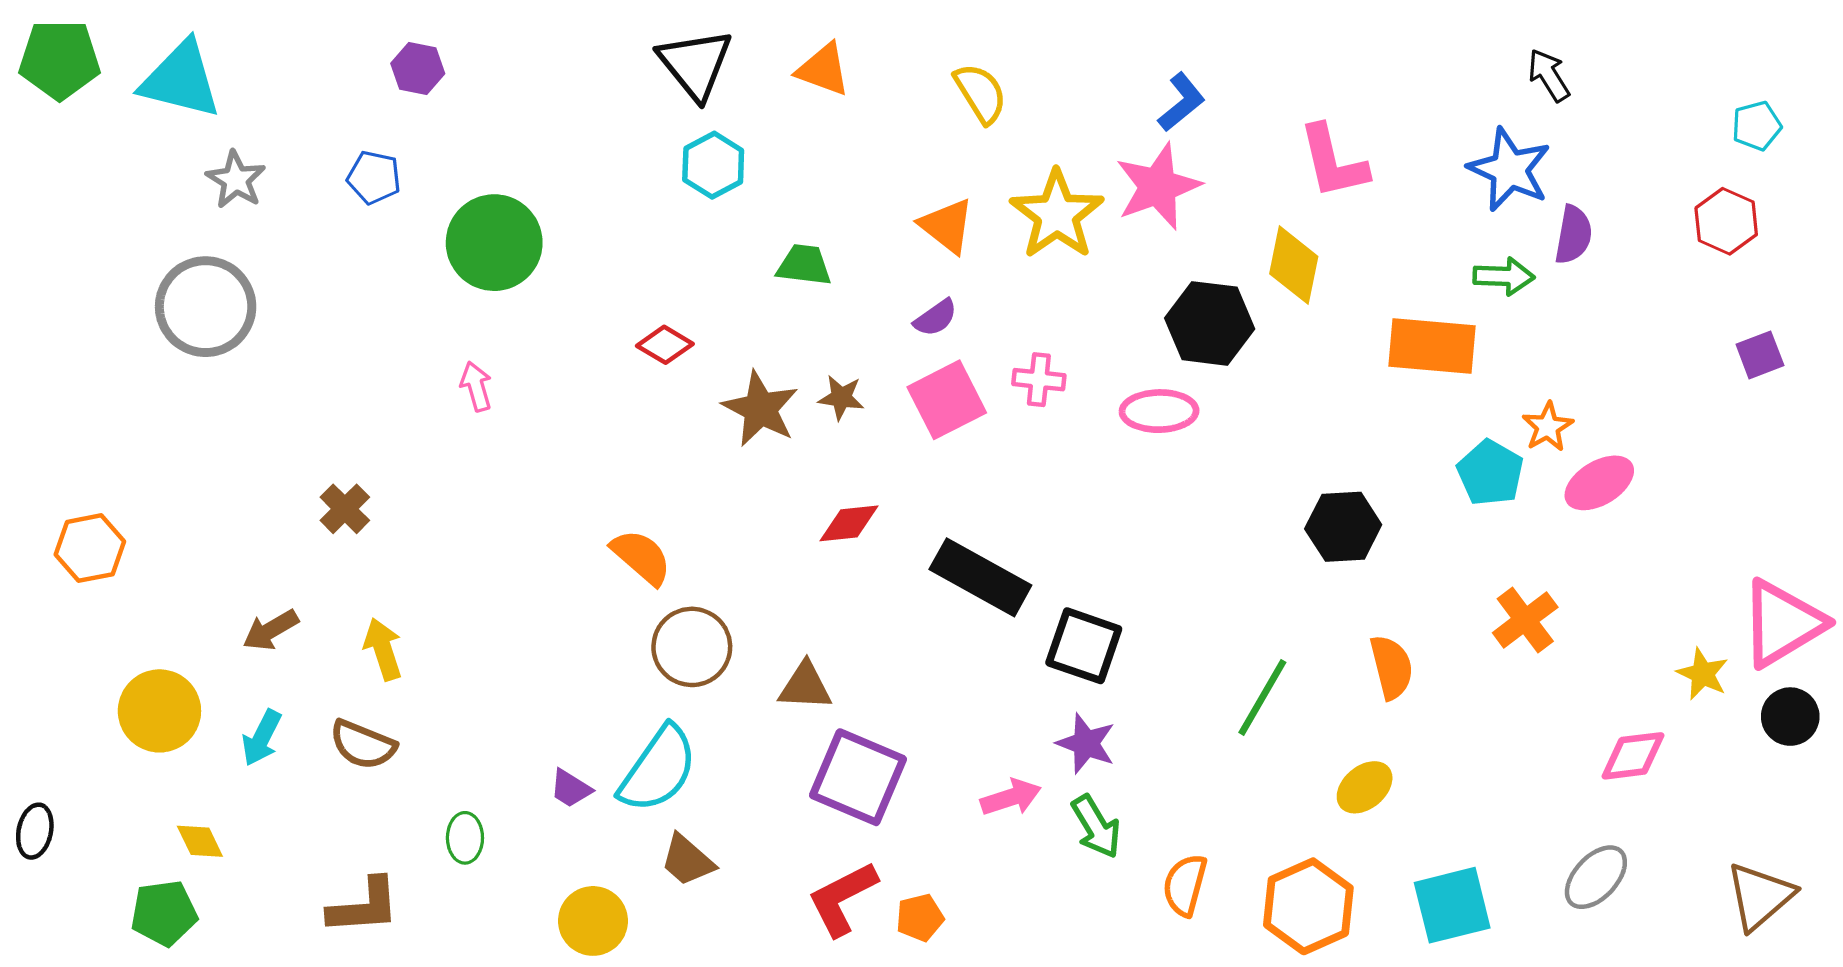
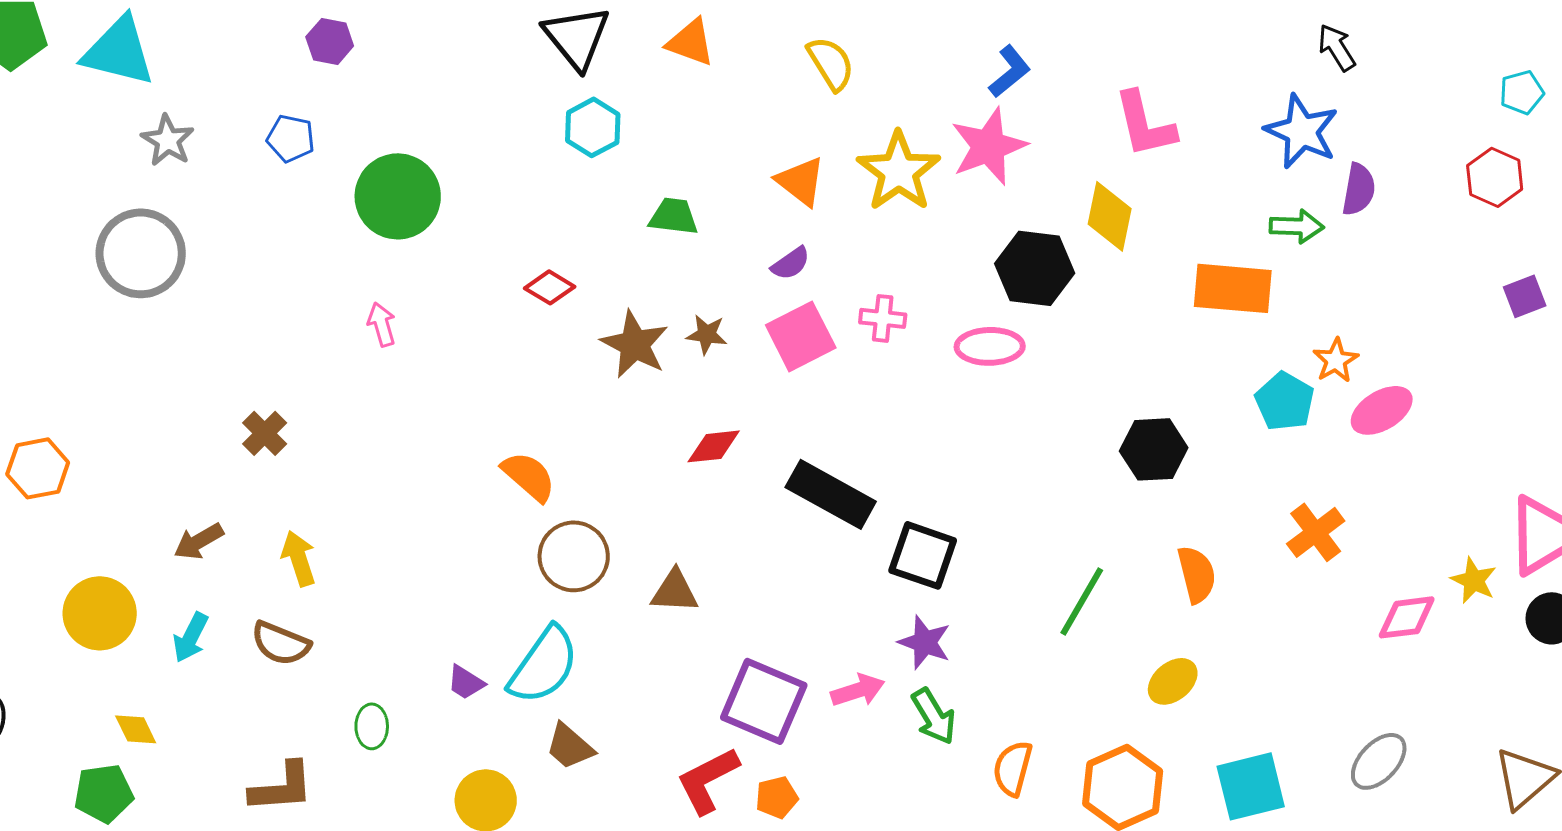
pink diamond: (1633, 756) -> (1407, 617), moved
purple square: (858, 777) -> (764, 701), moved

